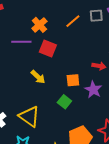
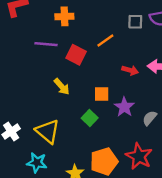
orange line: (73, 21) -> (105, 40), moved
orange cross: (39, 25) -> (64, 16), moved, turned 35
red arrow: (99, 66) -> (130, 70), moved

